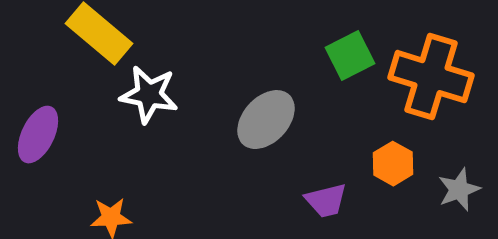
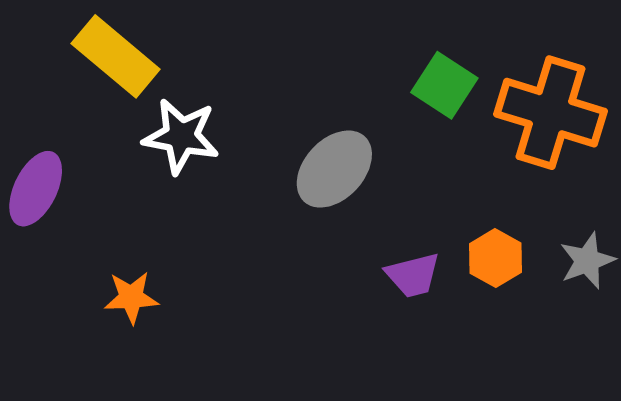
green square: (350, 56) -> (444, 85), turned -30
orange hexagon: (393, 164) -> (495, 258), moved

